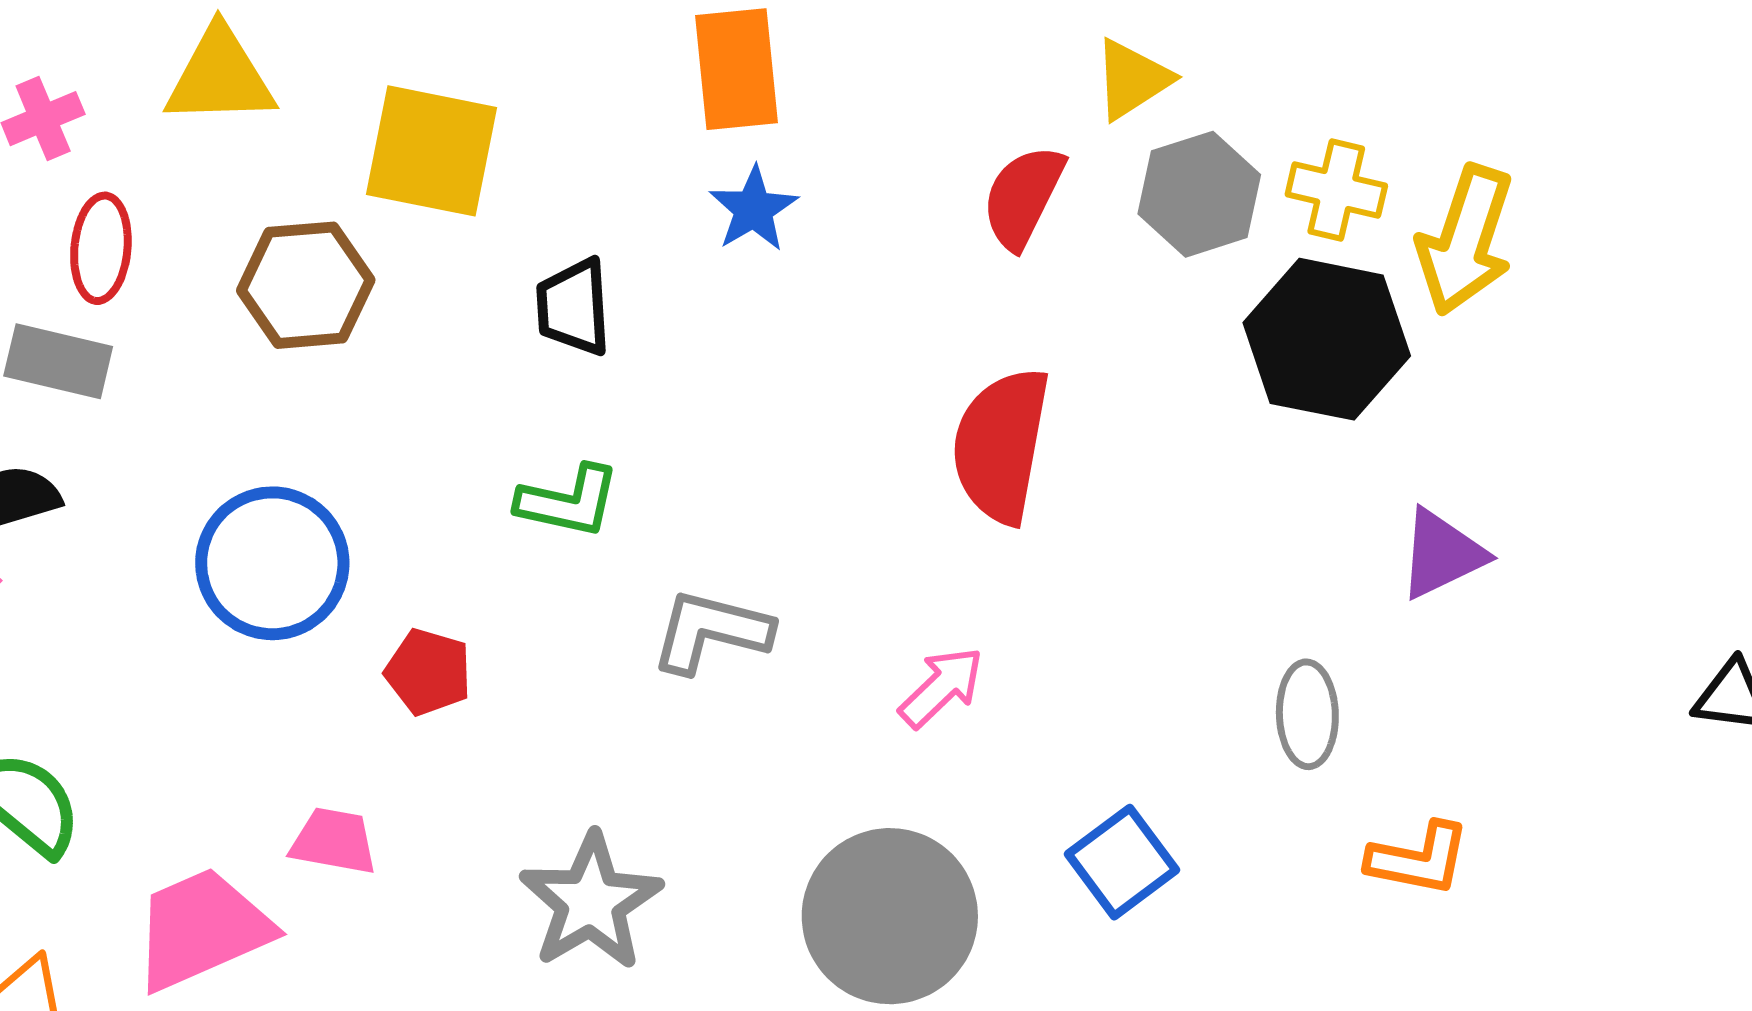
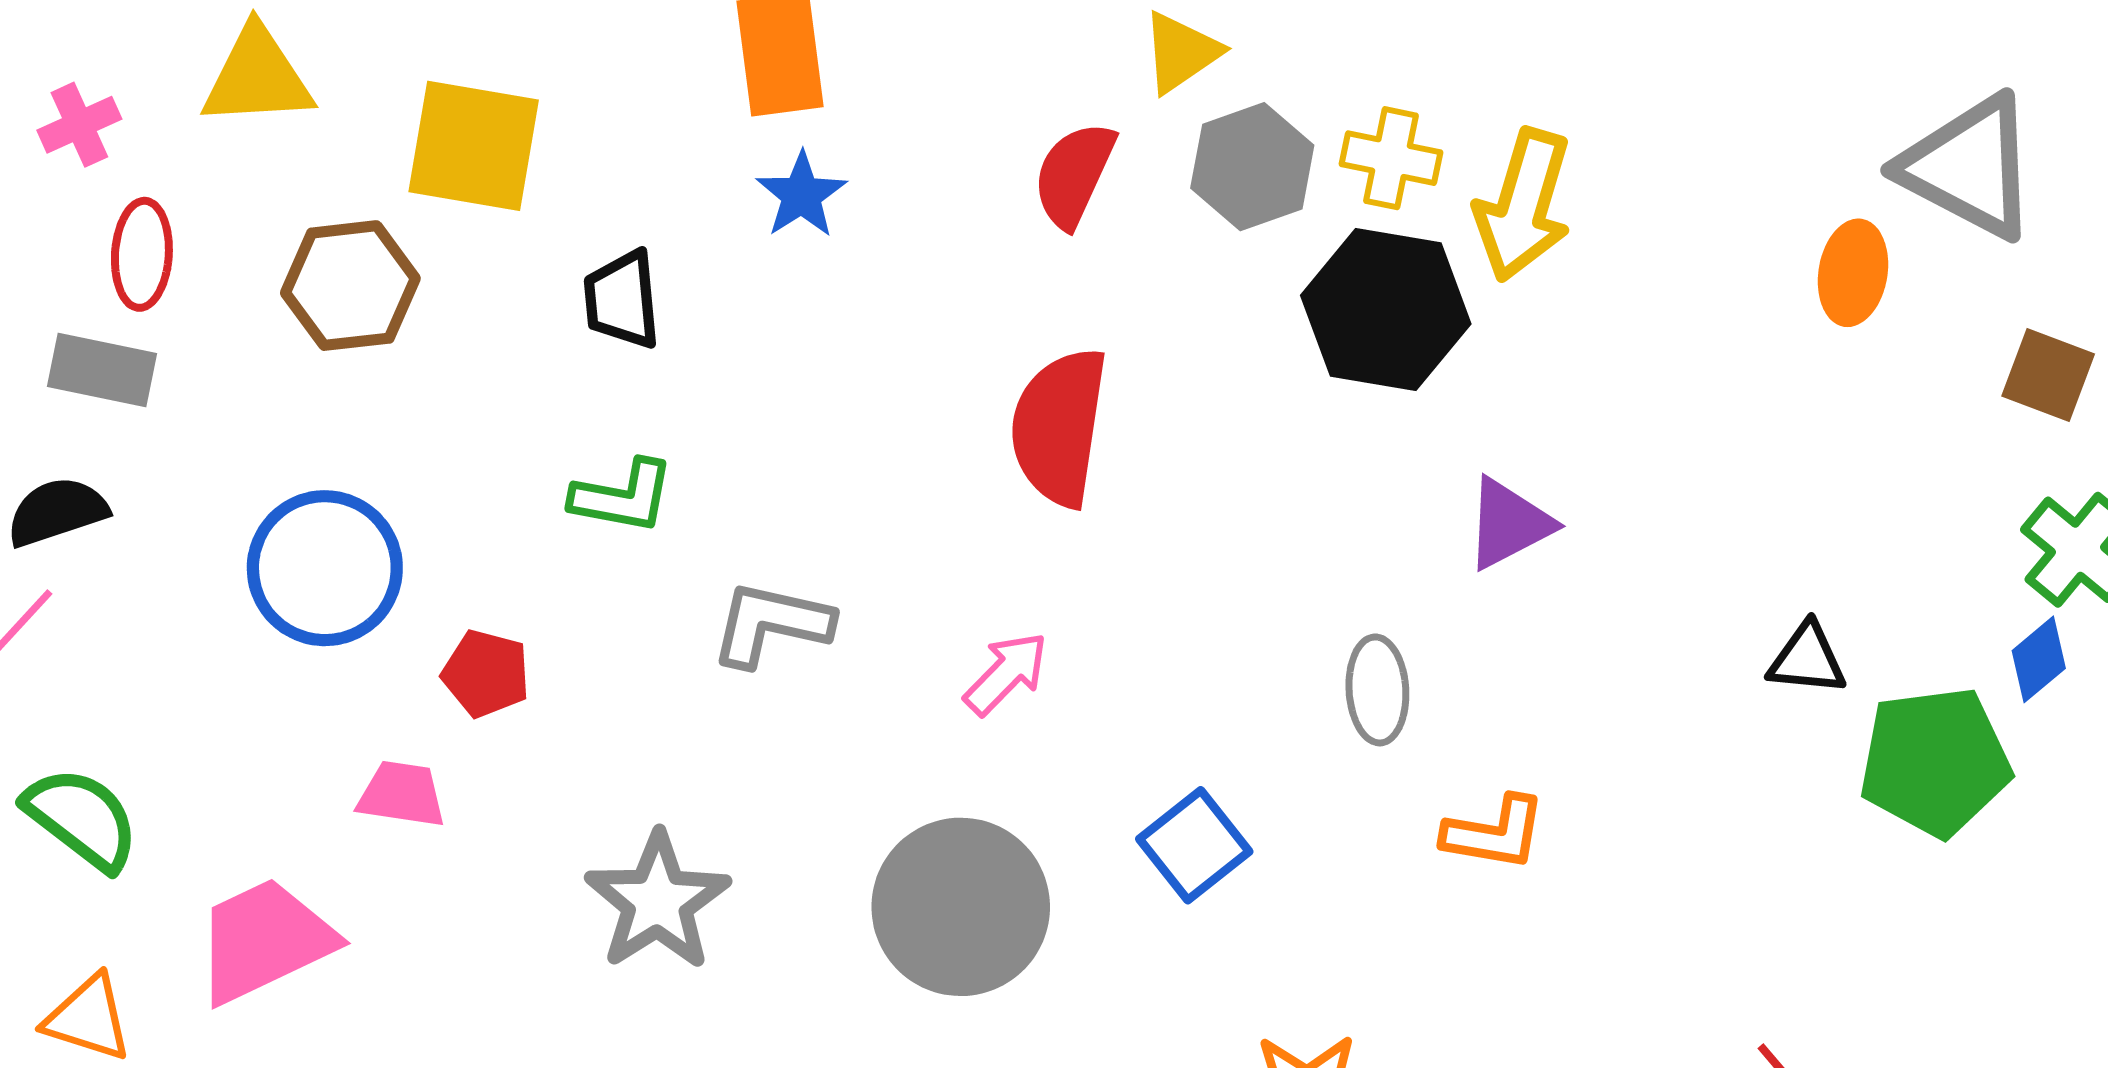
pink trapezoid: (334, 841) -> (402, 794), moved

